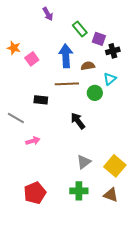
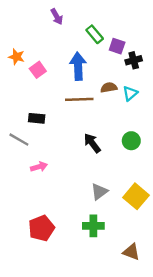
brown semicircle: (88, 66) -> (109, 88), moved
green circle: (95, 93) -> (131, 141), moved
black rectangle: (41, 100) -> (37, 118), moved
brown triangle: (111, 195) -> (131, 252), moved

